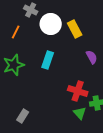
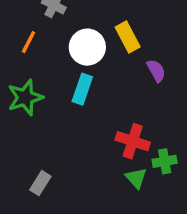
white circle: (51, 24) -> (87, 47), moved
purple semicircle: (92, 57) -> (156, 71), moved

